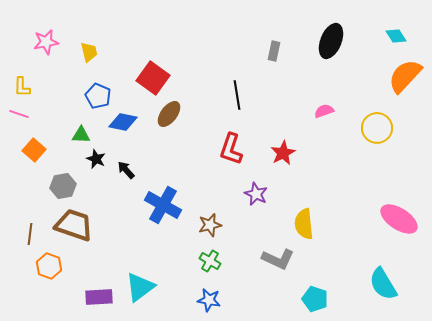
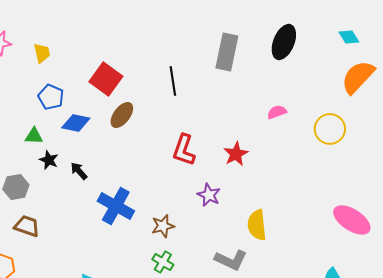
gray rectangle: (274, 51) -> (227, 52), size x1.8
black line: (237, 95) -> (173, 81), moved
brown trapezoid: (74, 225) -> (27, 226), size x0.7

